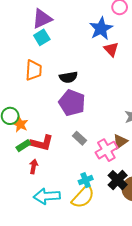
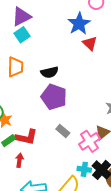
cyan cross: (86, 180) -> (84, 169), moved, turned 32

